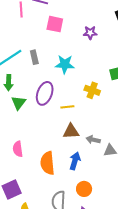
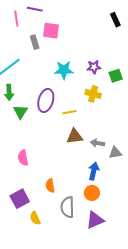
purple star: (90, 33) -> (94, 67), moved
gray rectangle: (34, 57) -> (35, 42), moved
blue arrow: (75, 161) -> (94, 171), moved
orange semicircle: (47, 163) -> (50, 186), moved, size x0.6

